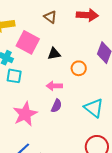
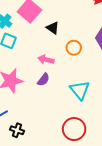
black triangle: (54, 54) -> (53, 28), turned 32

